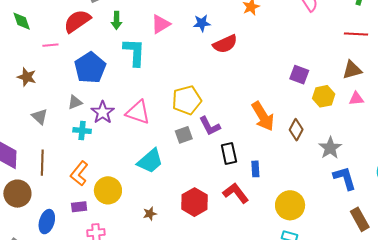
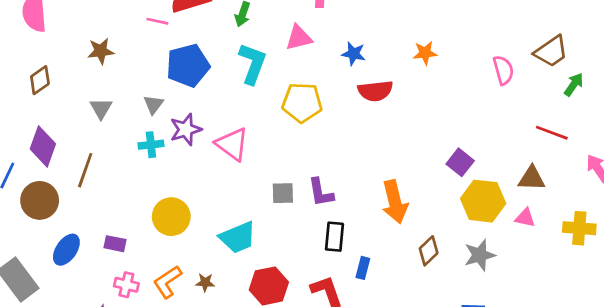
pink line: (50, 45) -> (157, 21), moved
brown star: (27, 77) -> (101, 51), turned 30
yellow hexagon: (324, 96) -> (483, 201), size x1.4
yellow pentagon: (187, 100) -> (302, 103), moved
gray triangle: (75, 102) -> (153, 105), turned -49
brown diamond: (296, 130) -> (429, 251), moved
cyan cross: (82, 131) -> (151, 145), turned -30
gray star: (330, 148) -> (480, 255), moved
cyan trapezoid: (150, 161) -> (238, 237), moved
orange L-shape: (79, 173) -> (167, 282), moved
yellow circle: (108, 190) -> (171, 217), moved

